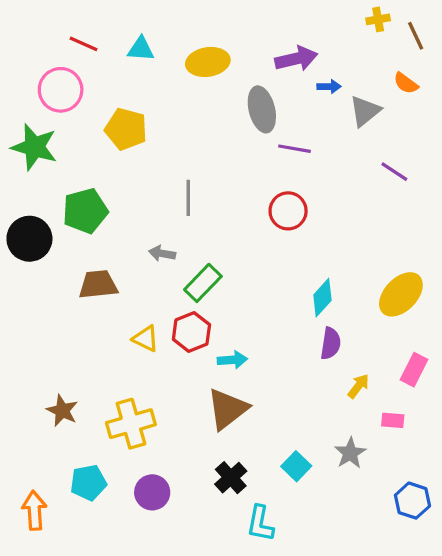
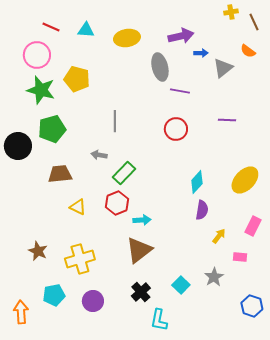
green star: (34, 147) -> (41, 90), moved
purple line: (394, 172) -> (227, 120), moved, turned -30
yellow triangle: (146, 339) -> (78, 207), moved

